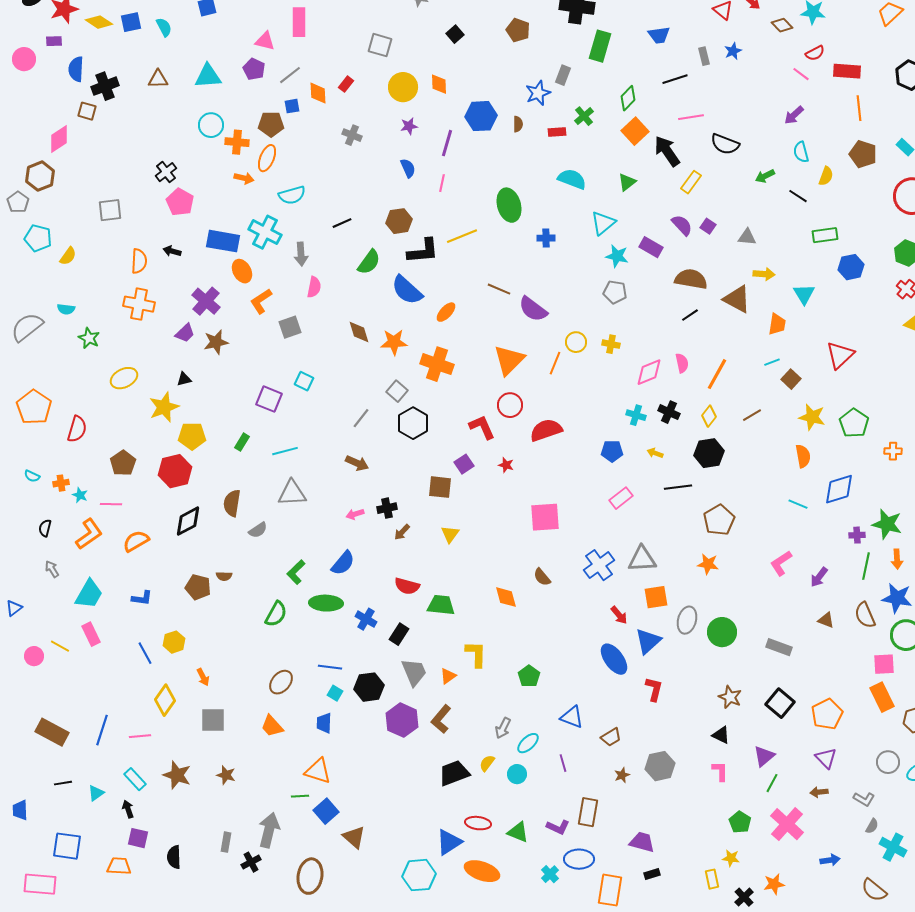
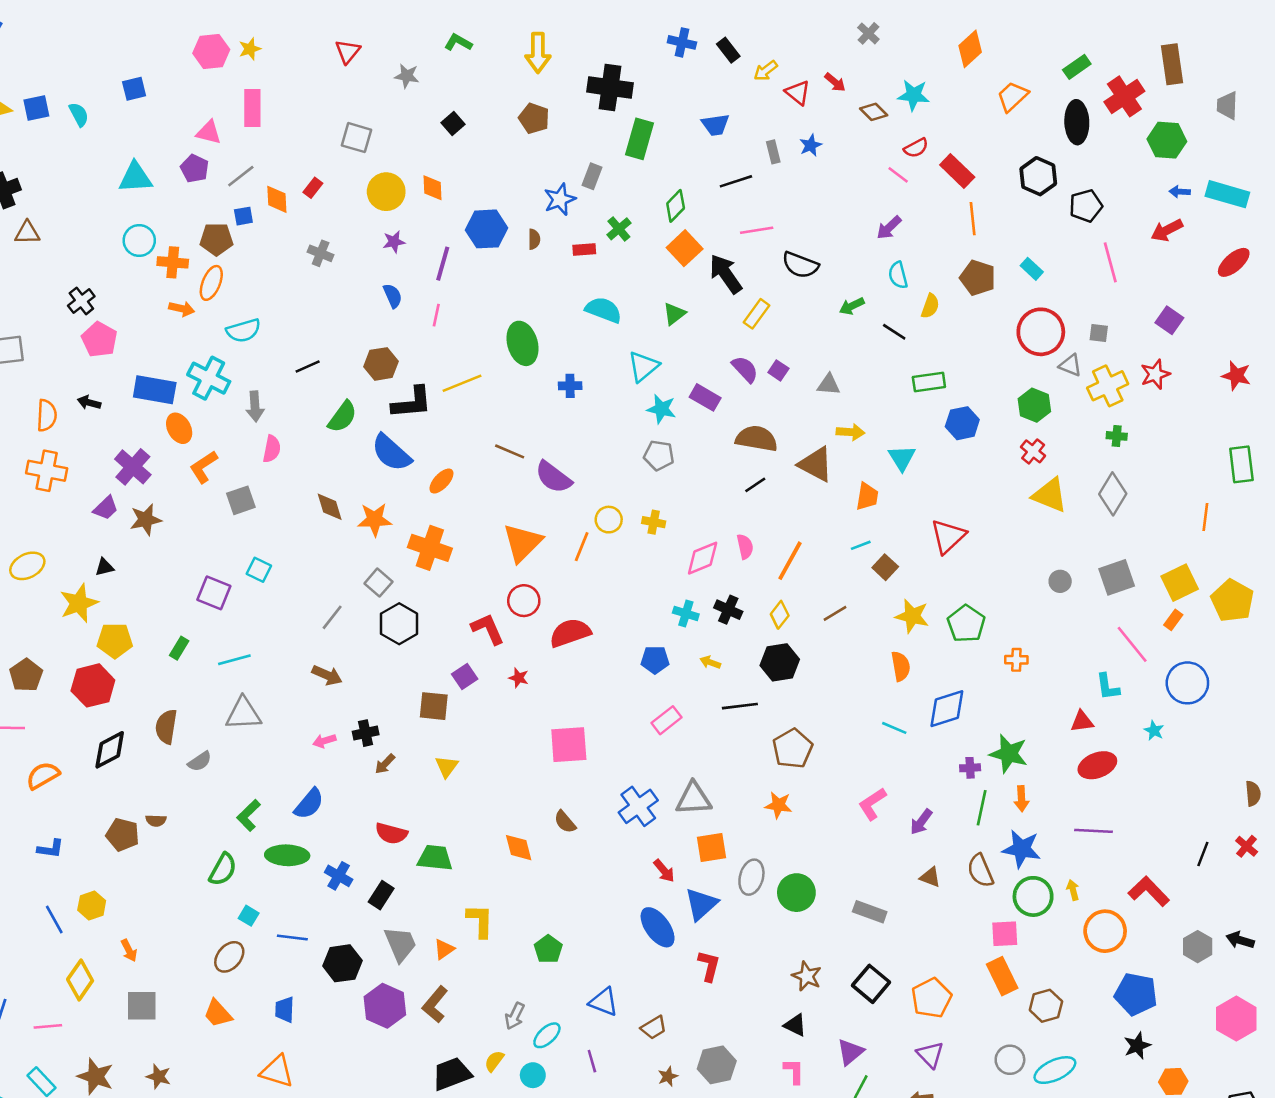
red rectangle: (847, 71) -> (957, 171), turned 40
brown triangle: (158, 79) -> (27, 233), moved
cyan square: (335, 693) -> (249, 916), moved

